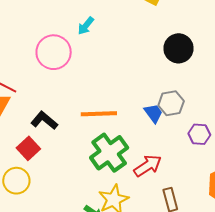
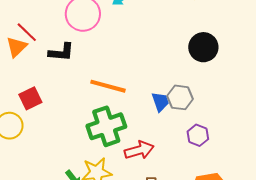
black L-shape: (44, 121) -> (61, 52), moved, turned 128

